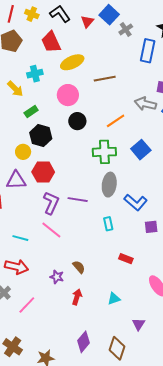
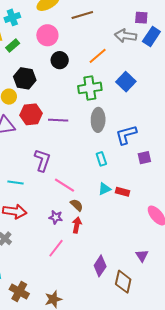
green rectangle: (31, 111) -> (13, 45), moved
purple line: (78, 200) -> (58, 120), moved
blue L-shape: (136, 202) -> (126, 135), turned 130
purple L-shape: (51, 203) -> (42, 160), moved
pink line: (51, 230) -> (65, 185), moved
red arrow: (77, 297) -> (77, 225), moved
cyan triangle: (114, 299) -> (105, 189), moved
pink line: (27, 305) -> (56, 248), moved
purple diamond: (83, 342) -> (100, 266), moved

